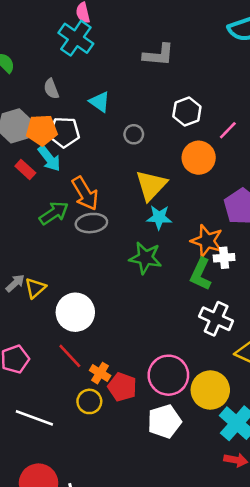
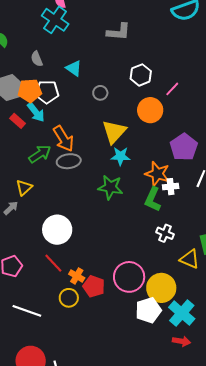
yellow triangle: (35, 288) -> (24, 188), moved
white cross: (216, 319) -> (165, 233), size x0.7
white pentagon: (164, 421) -> (148, 310), moved

